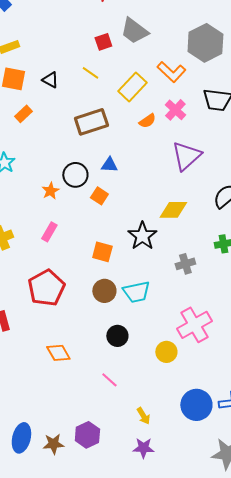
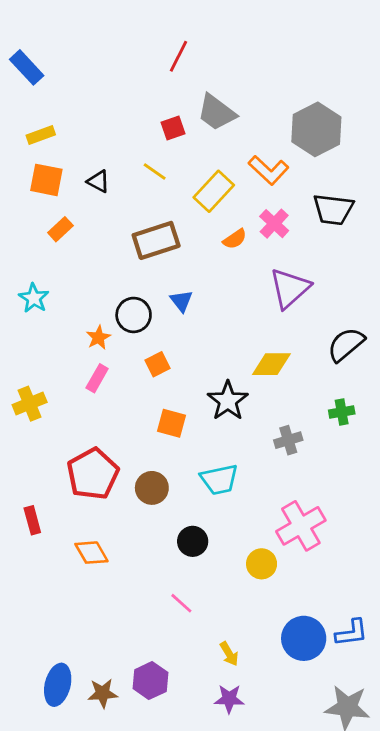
blue triangle: (109, 165) -> (181, 301), turned 48
orange square: (99, 196) -> (157, 364), moved, turned 30
pink rectangle: (49, 232) -> (97, 378), moved
brown circle: (104, 291) -> (152, 488), moved
orange diamond: (58, 353) -> (91, 553), moved

